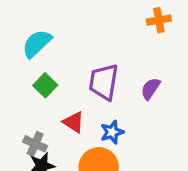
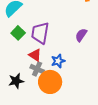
purple trapezoid: (104, 82) -> (40, 33), moved
gray cross: (35, 144) -> (37, 69), moved

